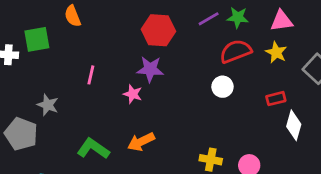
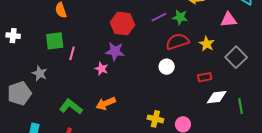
pink triangle: (281, 21) -> (229, 20), moved
green square: (37, 39) -> (55, 41), moved
white diamond: (294, 125) -> (217, 97), turned 65
gray pentagon: (21, 134) -> (19, 93), turned 30

